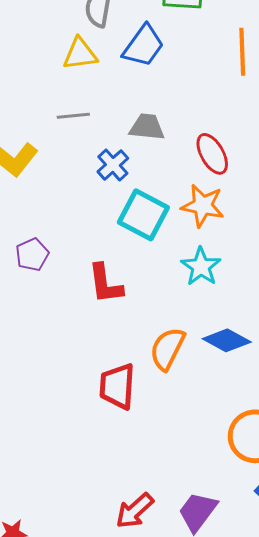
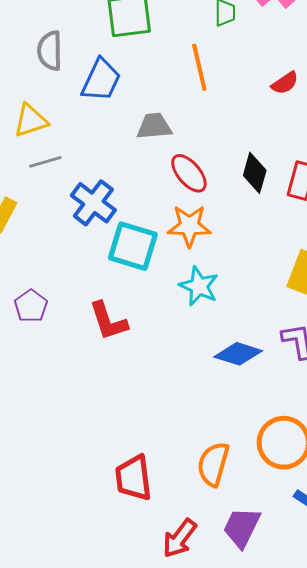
yellow triangle: (80, 54) -> (31, 121), moved
gray trapezoid: (147, 127) -> (154, 126), moved
blue cross: (113, 165) -> (93, 203), size x1.4
orange semicircle: (167, 349) -> (213, 464), moved
red trapezoid: (117, 386) -> (133, 478), moved

